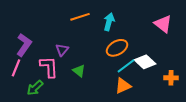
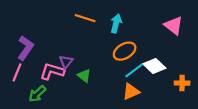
orange line: (80, 17) -> (85, 18), turned 36
purple triangle: (62, 50) -> (66, 62), moved
pink L-shape: (49, 67) -> (52, 71), turned -70

